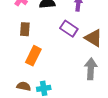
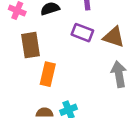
brown rectangle: (25, 29) -> (30, 45), size x1.5

